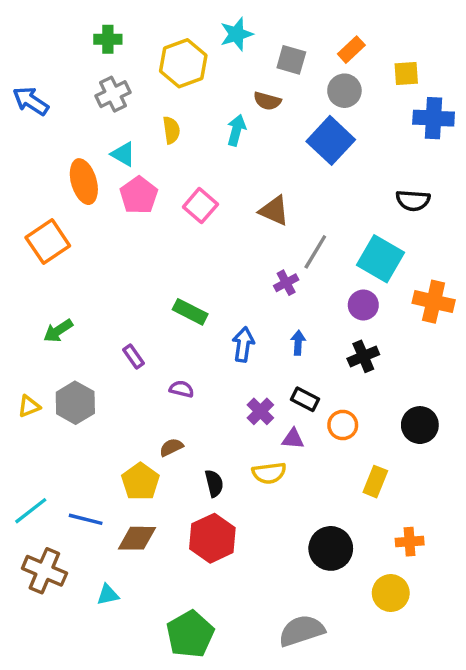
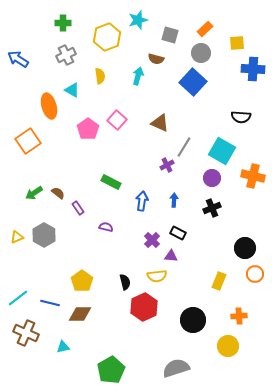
pink pentagon: (139, 195) -> (88, 129), moved
orange circle: (343, 425) -> (255, 274), moved
brown semicircle: (171, 447) -> (58, 193), moved, turned 64
red hexagon: (212, 538) -> (144, 307), moved

